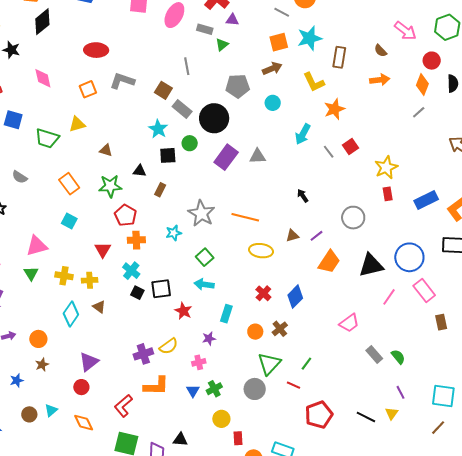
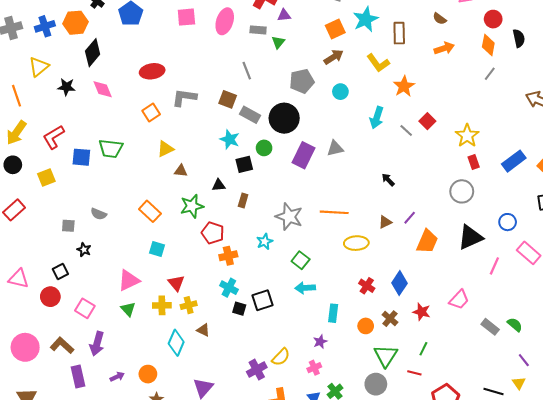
pink diamond: (43, 78) -> (103, 89), moved
yellow triangle: (77, 124) -> (165, 149), moved
green trapezoid: (47, 138) -> (111, 149), moved
gray circle: (353, 218) -> (462, 191), moved
red triangle: (103, 250) -> (176, 283), moved
blue circle: (409, 257) -> (508, 222), size x0.6
red star: (183, 311) -> (422, 312), moved

